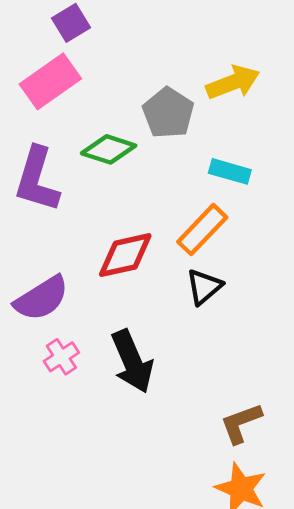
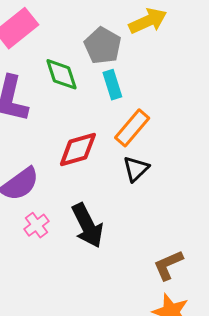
green diamond: (109, 149) -> (62, 74), turned 57
cyan rectangle: (230, 171) -> (112, 85), moved, turned 60

